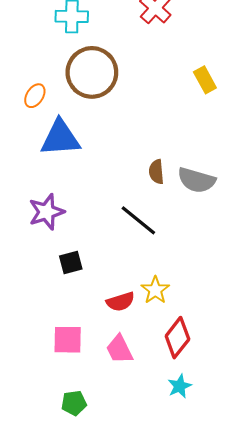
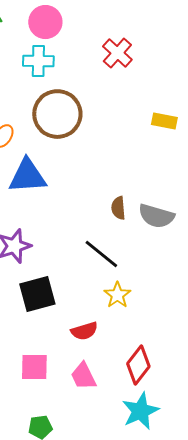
yellow rectangle: (205, 80) -> (164, 121), turned -50
black square: (71, 263) -> (37, 294), size x1.6
yellow star: (155, 290) -> (117, 295), moved
cyan star: (180, 386) -> (140, 411), size x1.6

